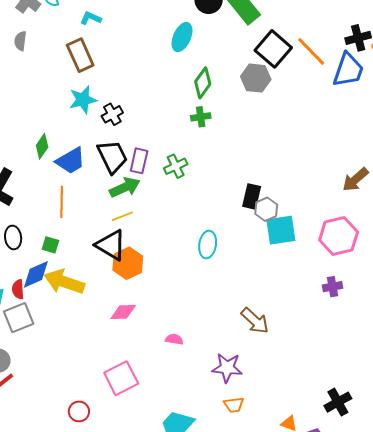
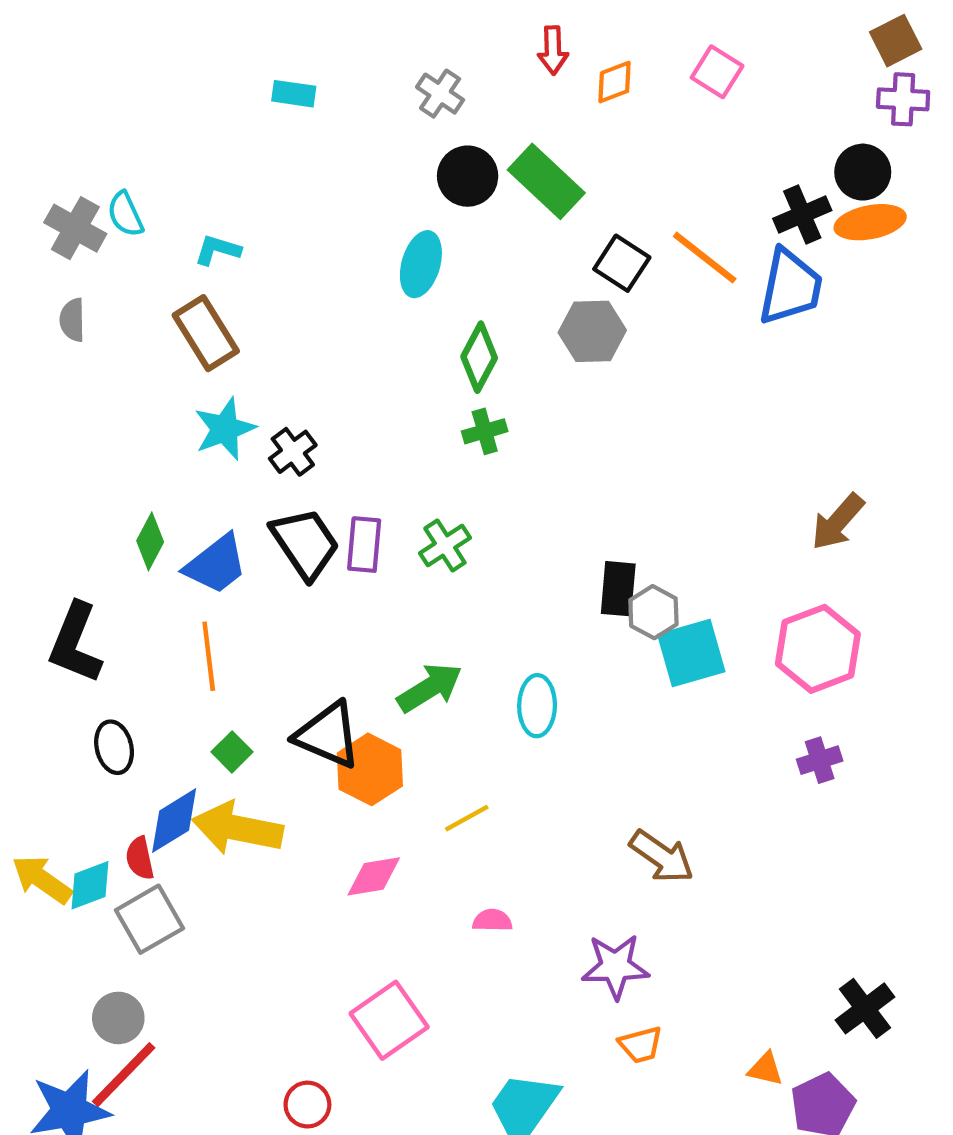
black square: (273, 49) -> (622, 263), size x0.7
green arrow: (125, 187) -> (430, 688), moved
yellow line: (122, 216) -> (467, 818), moved
green square: (50, 245) -> (232, 752), moved, turned 36

